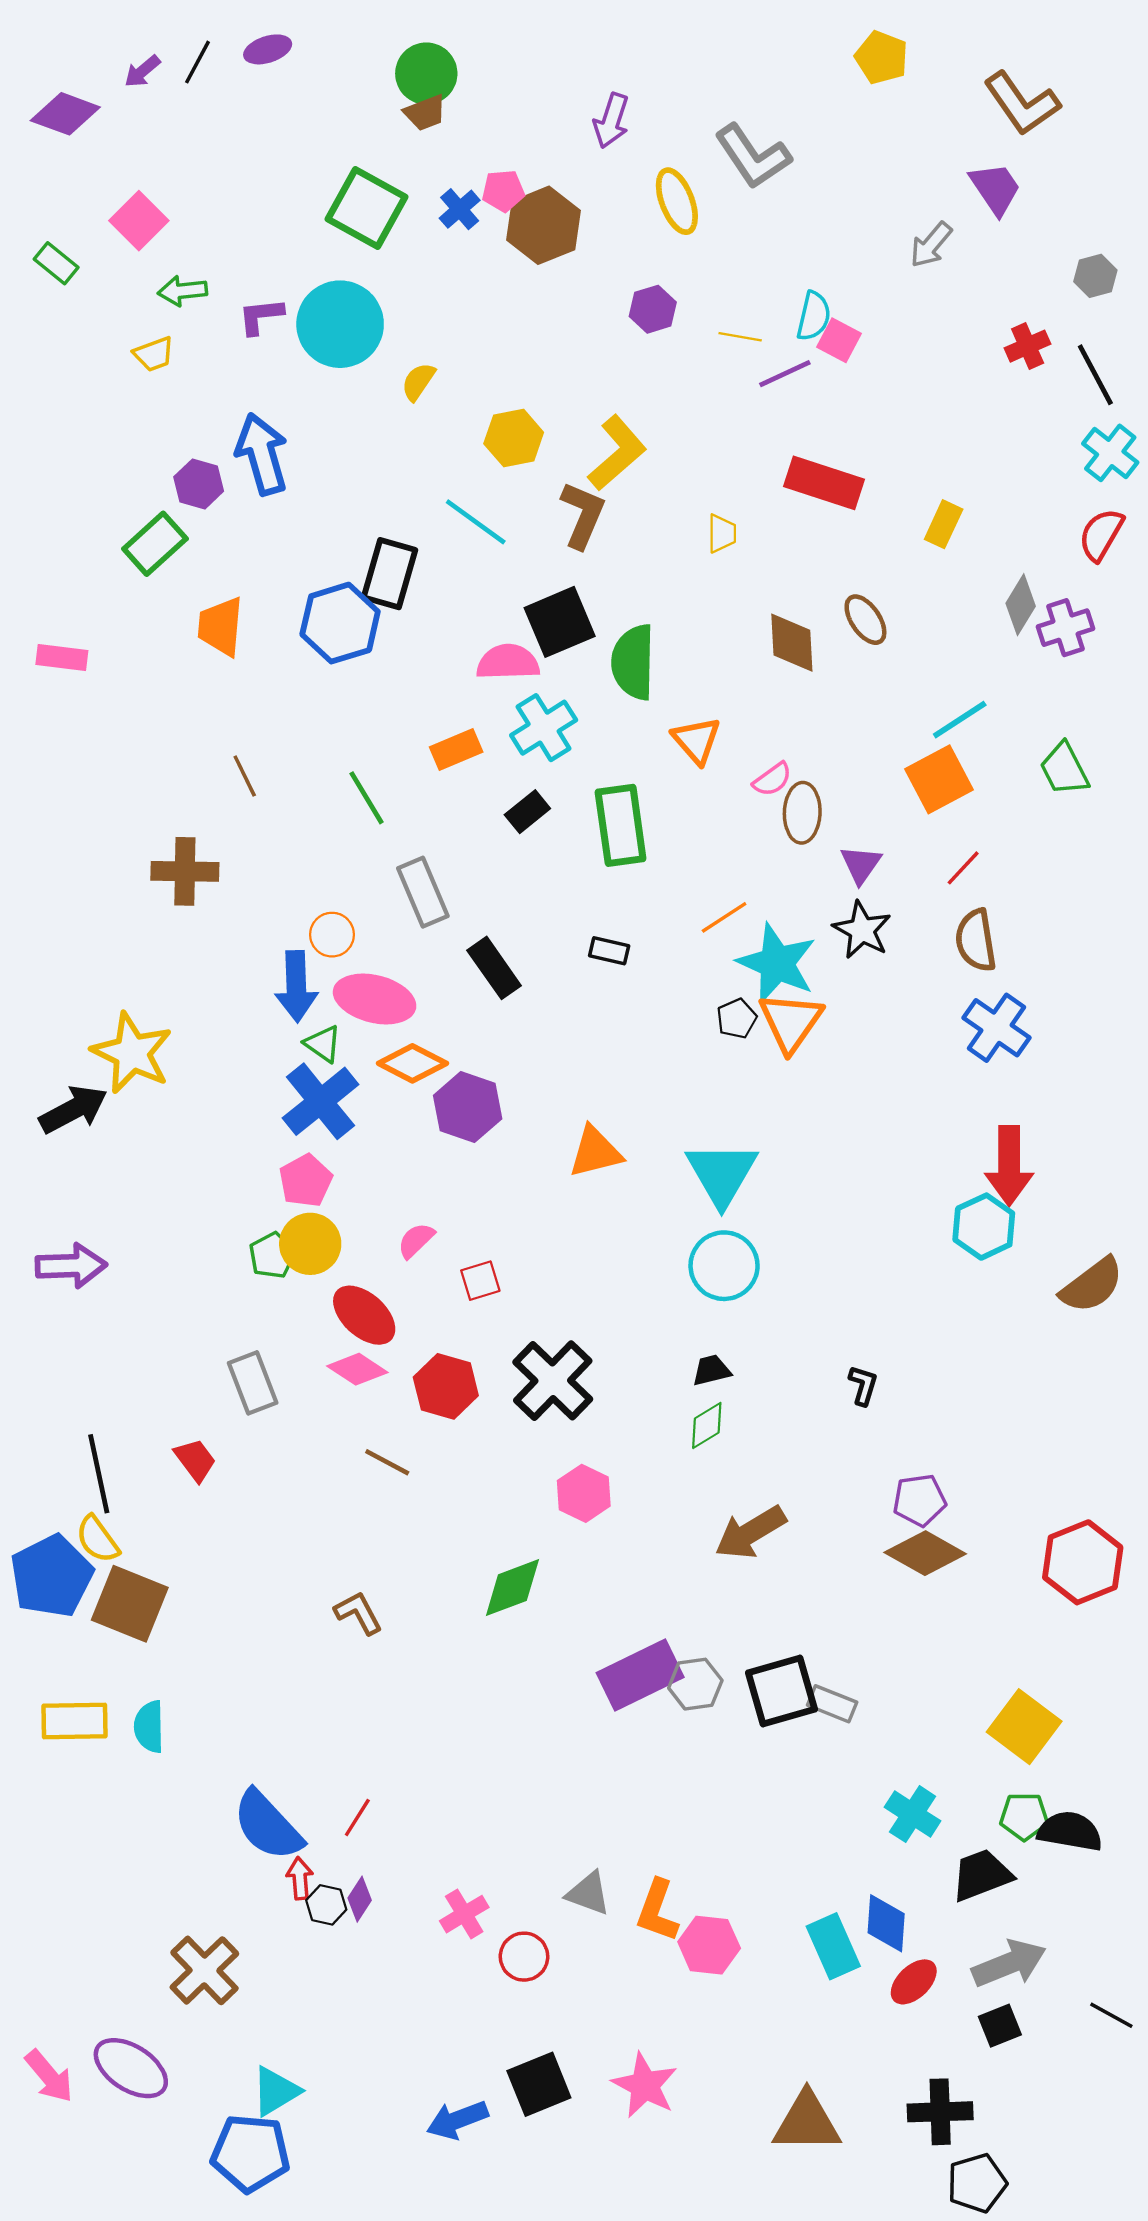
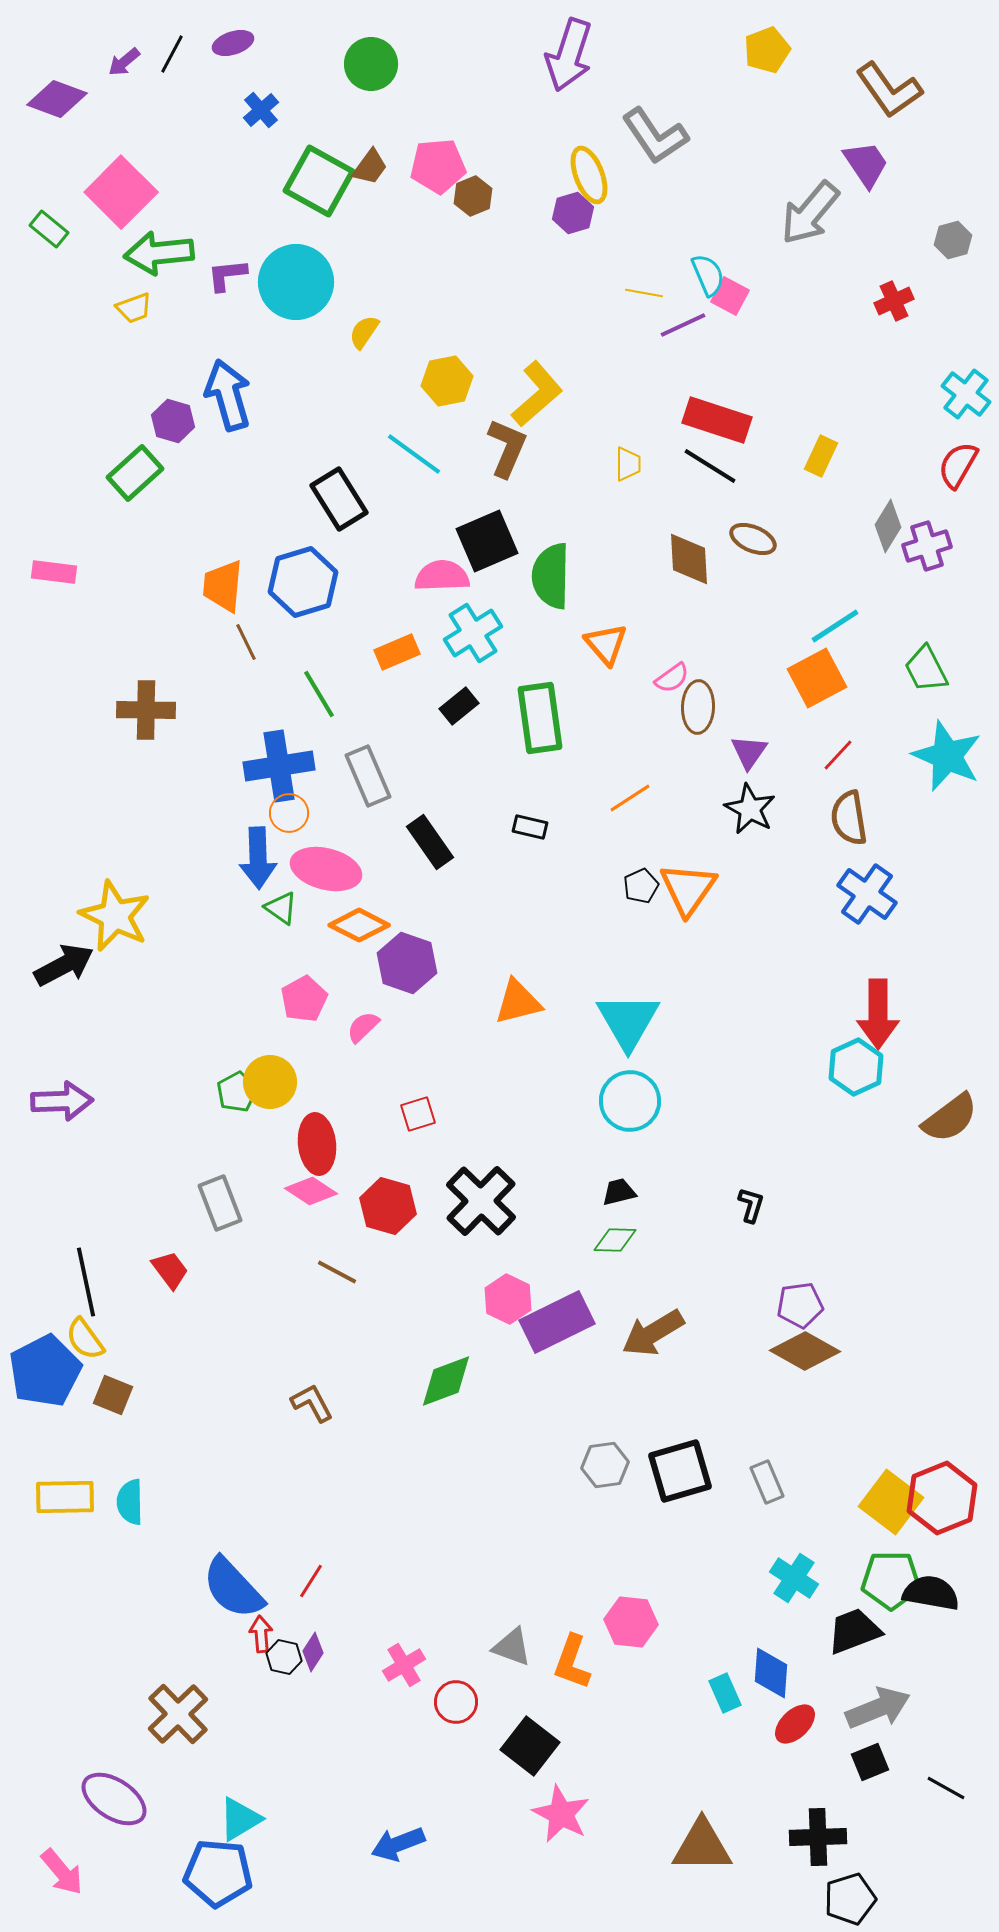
yellow pentagon: (882, 57) -> (767, 50), turned 30
brown trapezoid: (425, 113) -> (370, 167), moved, turned -33
purple arrow: (611, 121) -> (569, 55), moved, size x1.5
pink pentagon: (503, 191) -> (438, 166), size x1.5
blue cross: (460, 209) -> (261, 110), moved
pink square: (139, 221) -> (121, 192), size x1.4
brown hexagon: (544, 225) -> (473, 196), size x0.6
gray arrow: (931, 245) -> (810, 213), size x1.6
green arrow: (183, 291) -> (159, 253), size x1.6
purple hexagon: (653, 309) -> (573, 213), moved
cyan semicircle: (814, 316) -> (708, 275), turned -36
black line: (1095, 375) -> (710, 466), moved, turned -30
black rectangle: (389, 574) -> (339, 499), turned -48
brown ellipse: (865, 620) -> (753, 539), turned -33
blue hexagon: (340, 623) -> (303, 582), moved
orange trapezoid: (220, 627) -> (223, 586), moved
brown line: (245, 776) -> (246, 642), moved
brown cross: (185, 871) -> (146, 710), moved
cyan star: (777, 963) -> (947, 756), moved
blue cross: (321, 1101) -> (279, 766), moved, turned 30
pink pentagon: (306, 1181) -> (304, 999), moved
pink semicircle: (416, 1240) -> (363, 1027), moved
red ellipse: (364, 1315) -> (317, 1144), turned 42
green diamond: (707, 1425) -> (615, 1240), turned 33
red hexagon: (1083, 1562) -> (942, 1498), moved
brown square: (130, 1604) -> (113, 1395), size x0.6
purple rectangle: (640, 1675) -> (557, 1322), moved
gray rectangle: (832, 1704) -> (767, 1482), moved, turned 45
green pentagon: (1024, 1816) -> (891, 1580), size x1.4
pink hexagon: (709, 1945) -> (631, 1622), moved
cyan rectangle: (833, 1946) -> (725, 1693), size x0.7
black line: (1111, 2015) -> (946, 1788), moved
pink arrow: (49, 2076) -> (62, 1872), moved
black square: (539, 2084) -> (530, 1746), moved, turned -30

